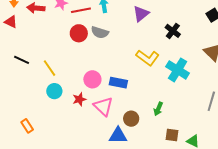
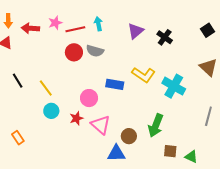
black cross: (173, 31) -> (165, 37), moved
black line: (22, 60) -> (18, 81), turned 35
blue rectangle: (118, 83) -> (115, 84), moved
green arrow: (158, 109) -> (156, 126), size x1.6
orange rectangle: (27, 126) -> (18, 138), moved

